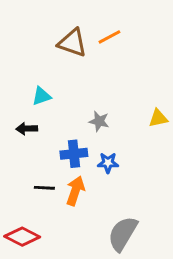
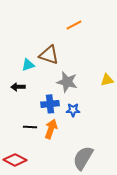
brown triangle: (72, 43) -> (49, 55), moved
gray star: (99, 121) -> (67, 82), size x1.5

